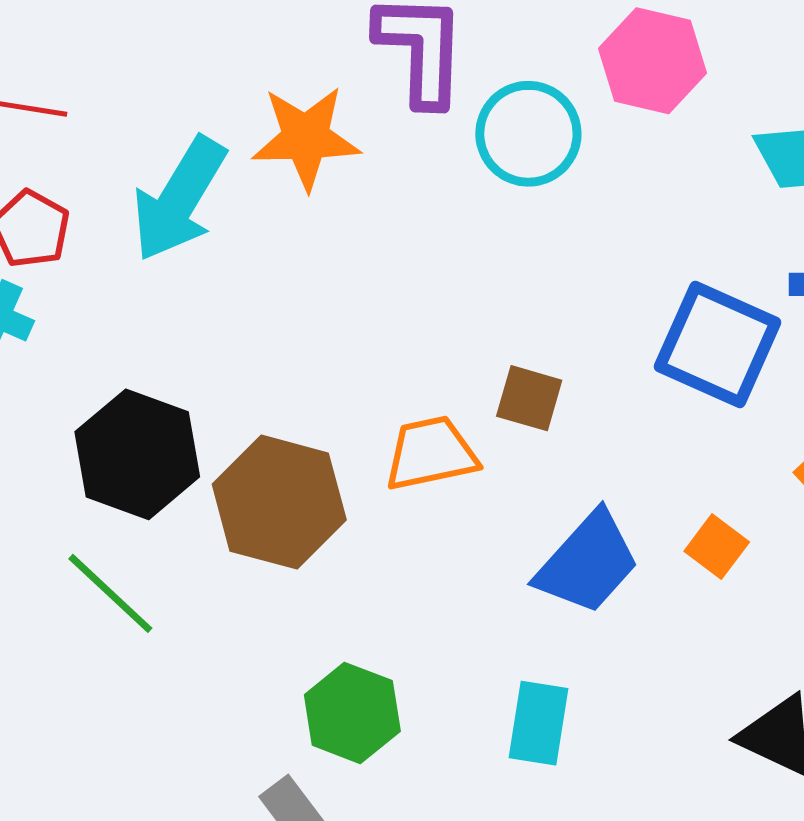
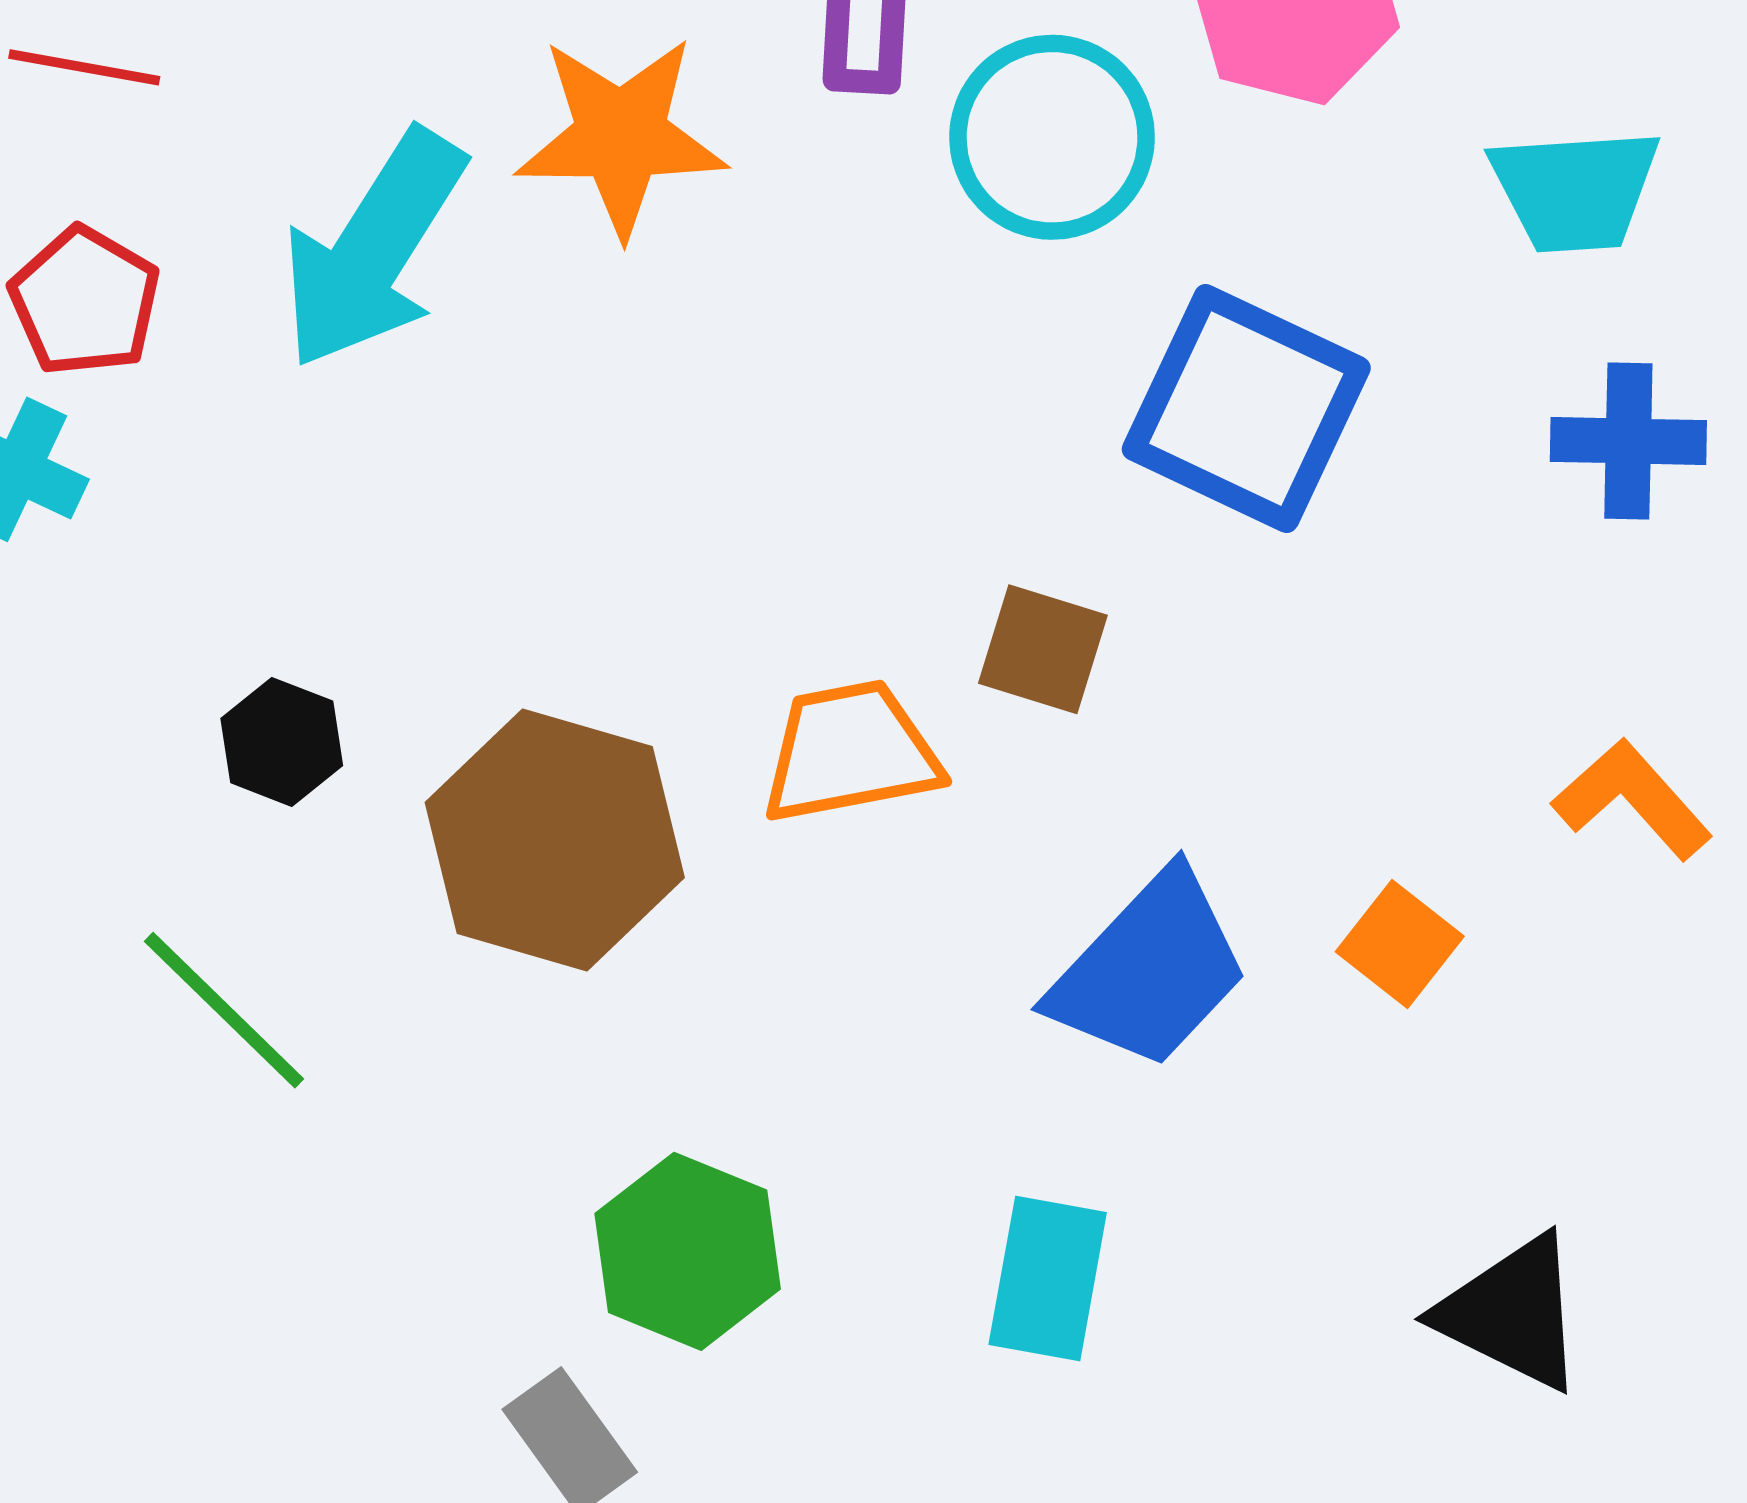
blue square: (718, 344) -> (1246, 409), moved
black hexagon: (137, 454) -> (282, 742), size x0.5

